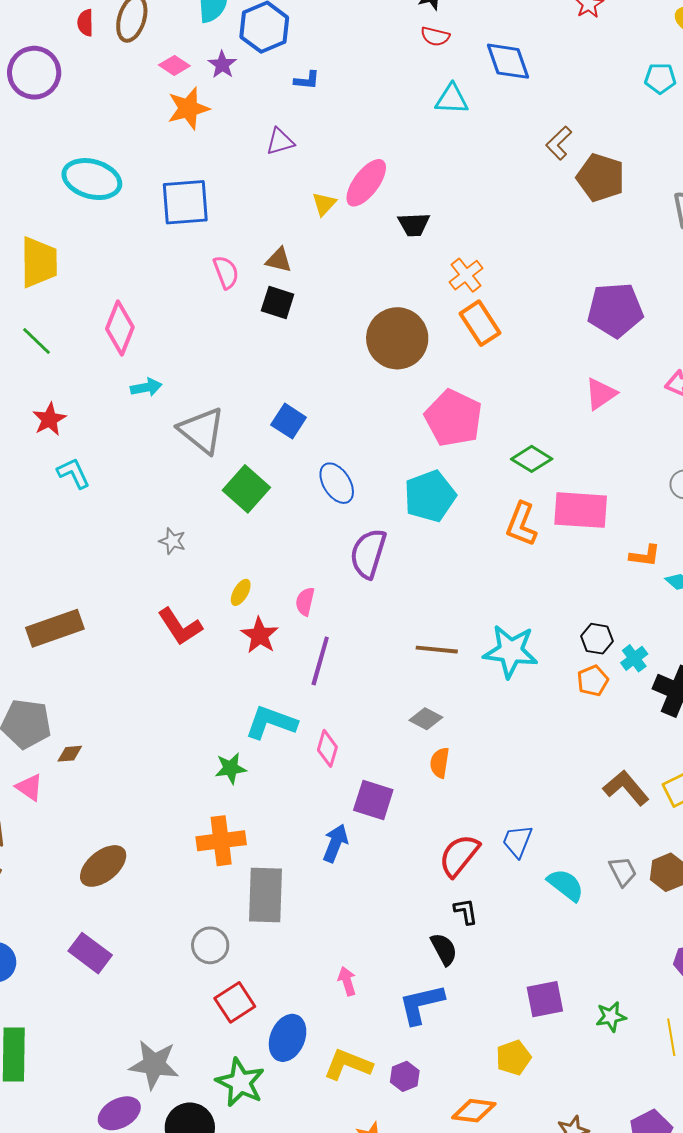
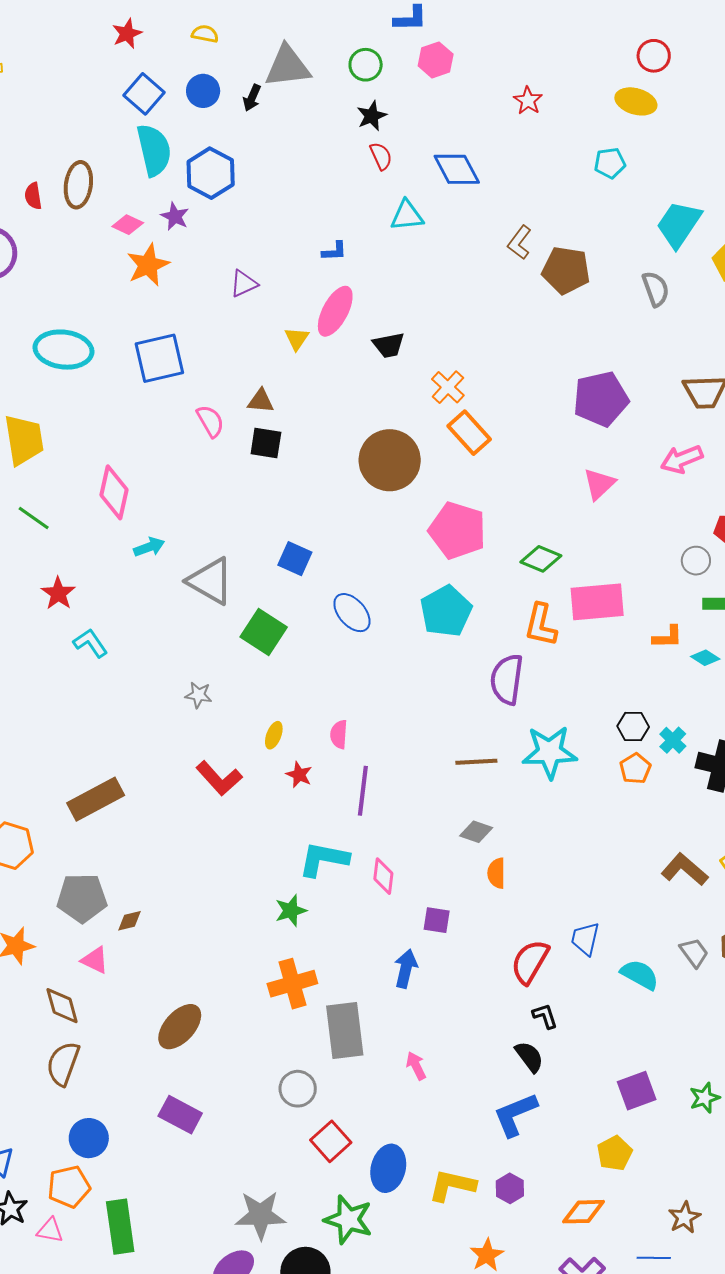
red semicircle: (435, 36) -> (381, 156), turned -120
blue L-shape: (307, 80) -> (334, 251), moved
purple semicircle: (368, 554) -> (507, 679), moved
red star: (260, 635) -> (299, 775), size x0.7
purple square: (373, 800) -> (437, 920), size x0.7
pink arrow: (347, 981) -> (416, 1066), moved

